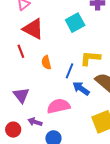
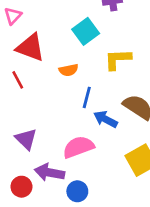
yellow L-shape: (90, 58) -> (118, 59), moved
orange semicircle: (46, 63) -> (69, 70), moved, turned -80
purple arrow: (35, 122) -> (49, 172), size x1.5

